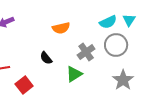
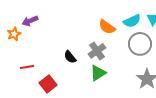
orange semicircle: (61, 28) -> (107, 27), moved, turned 48
gray cross: (86, 52) -> (97, 51), moved

